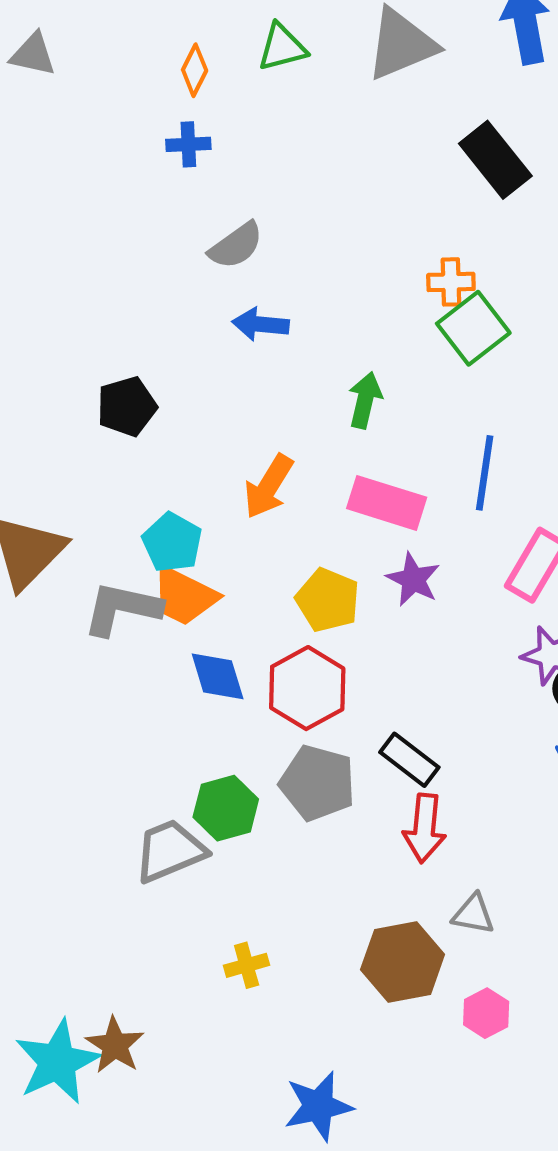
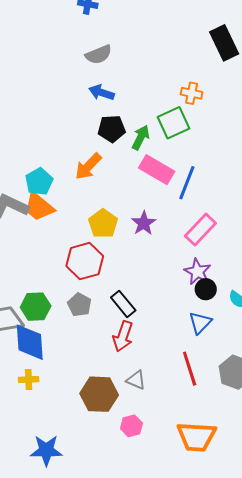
green square: (473, 328) -> (173, 123), moved
black pentagon: (127, 406) -> (112, 129), moved
pink rectangle: (387, 503) -> (157, 170), moved
blue diamond: (218, 676) -> (30, 342), moved, size x1.4
gray pentagon: (318, 783) -> (79, 305), size x0.7

